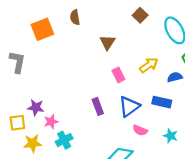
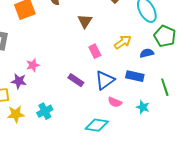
purple rectangle: (98, 106) -> (76, 80), turned -35
pink star: (51, 122) -> (33, 65), moved

